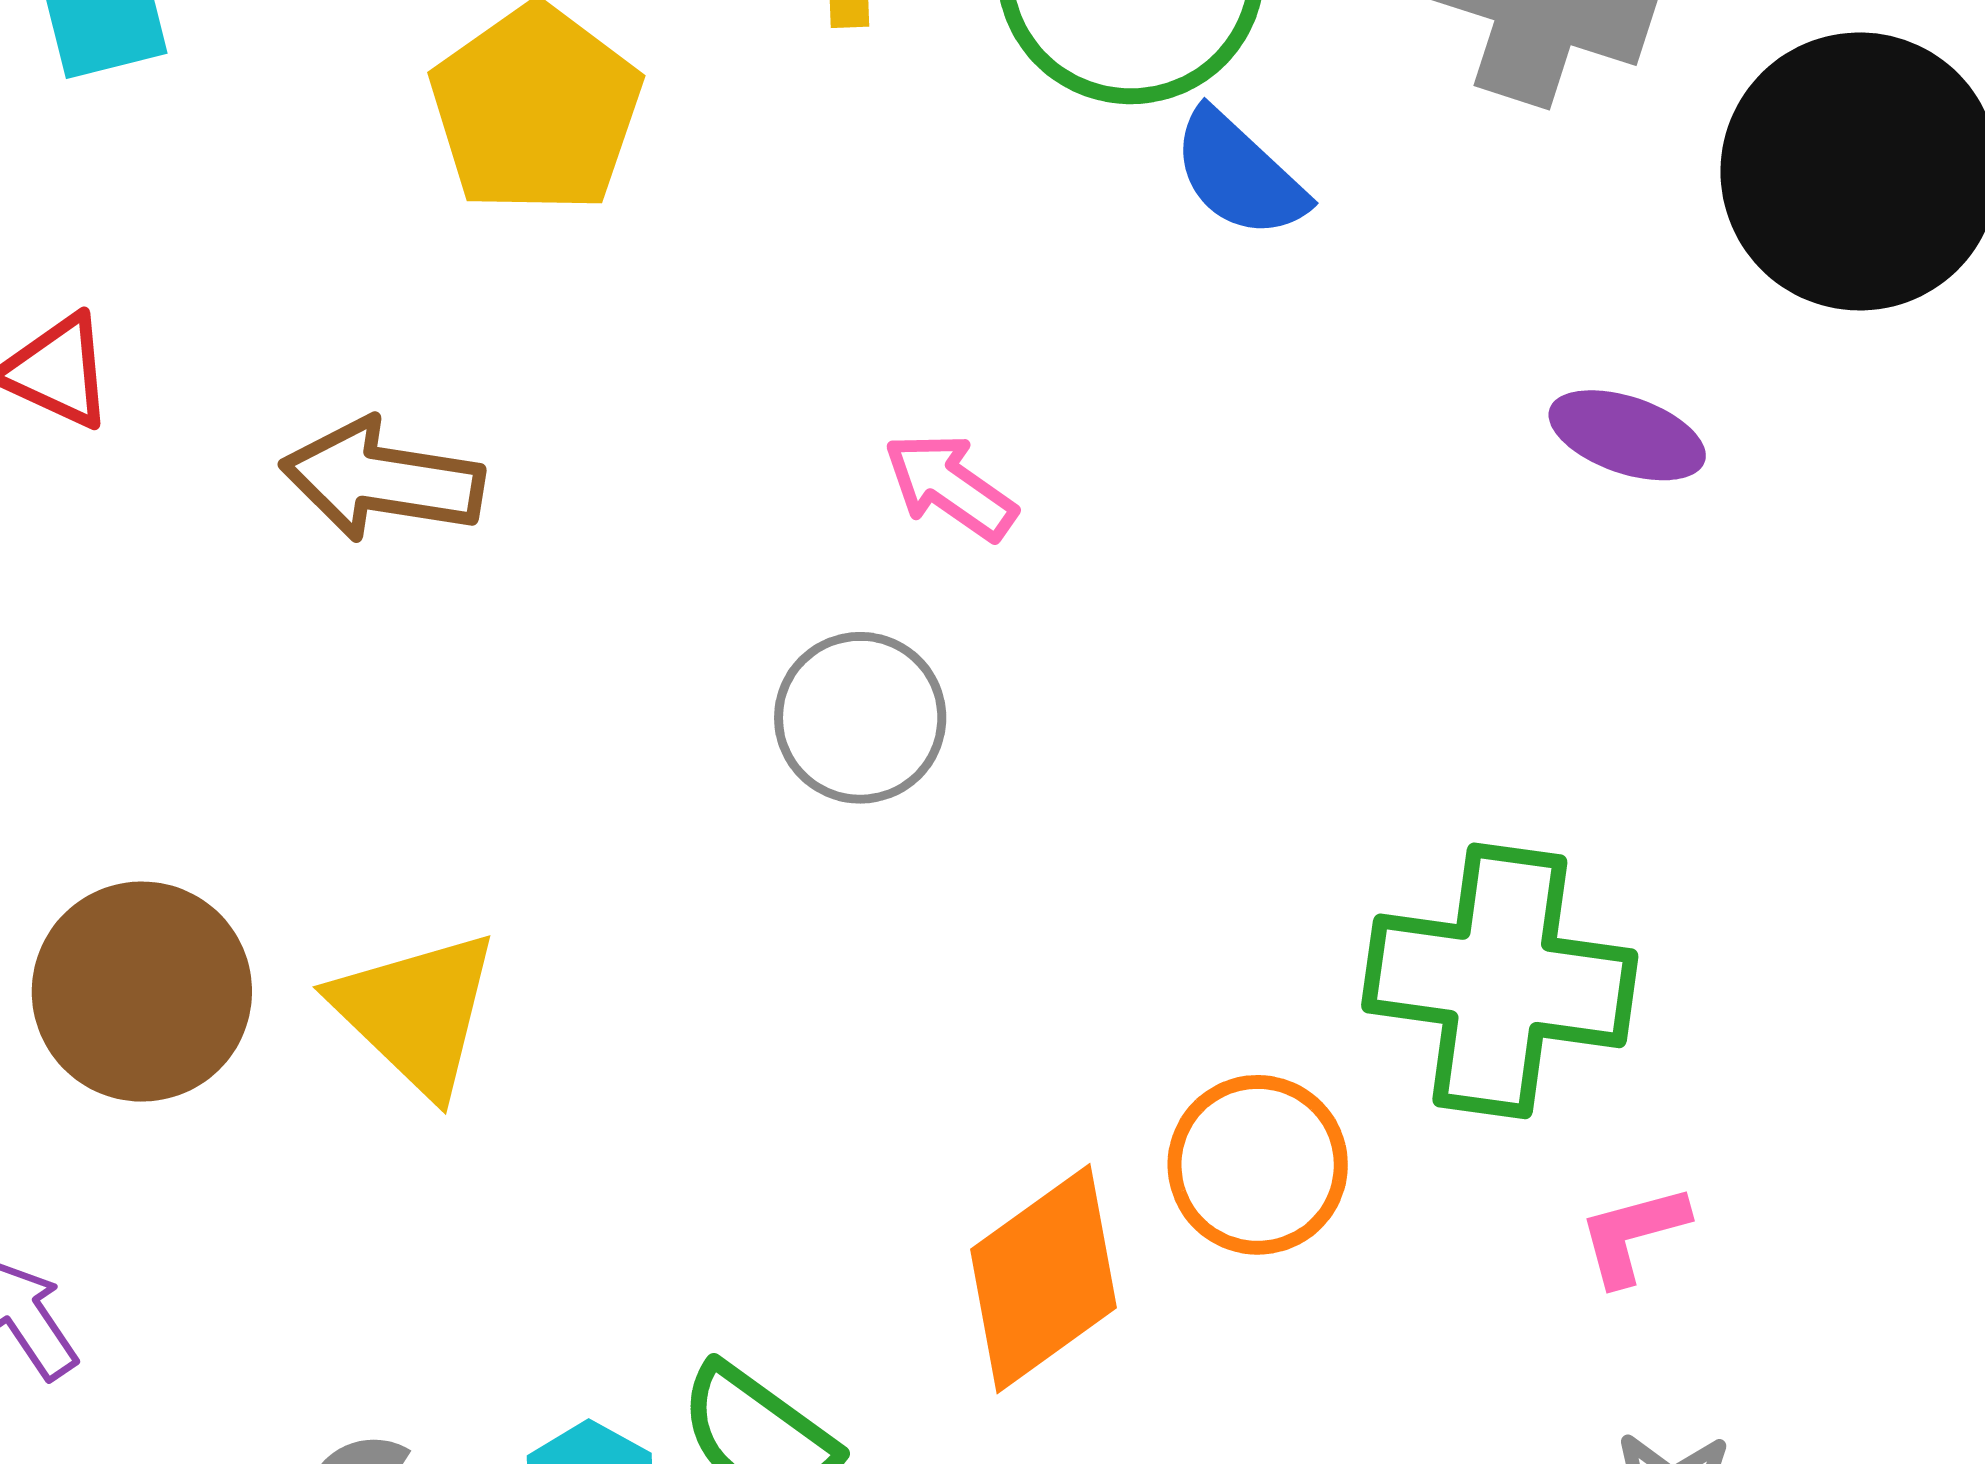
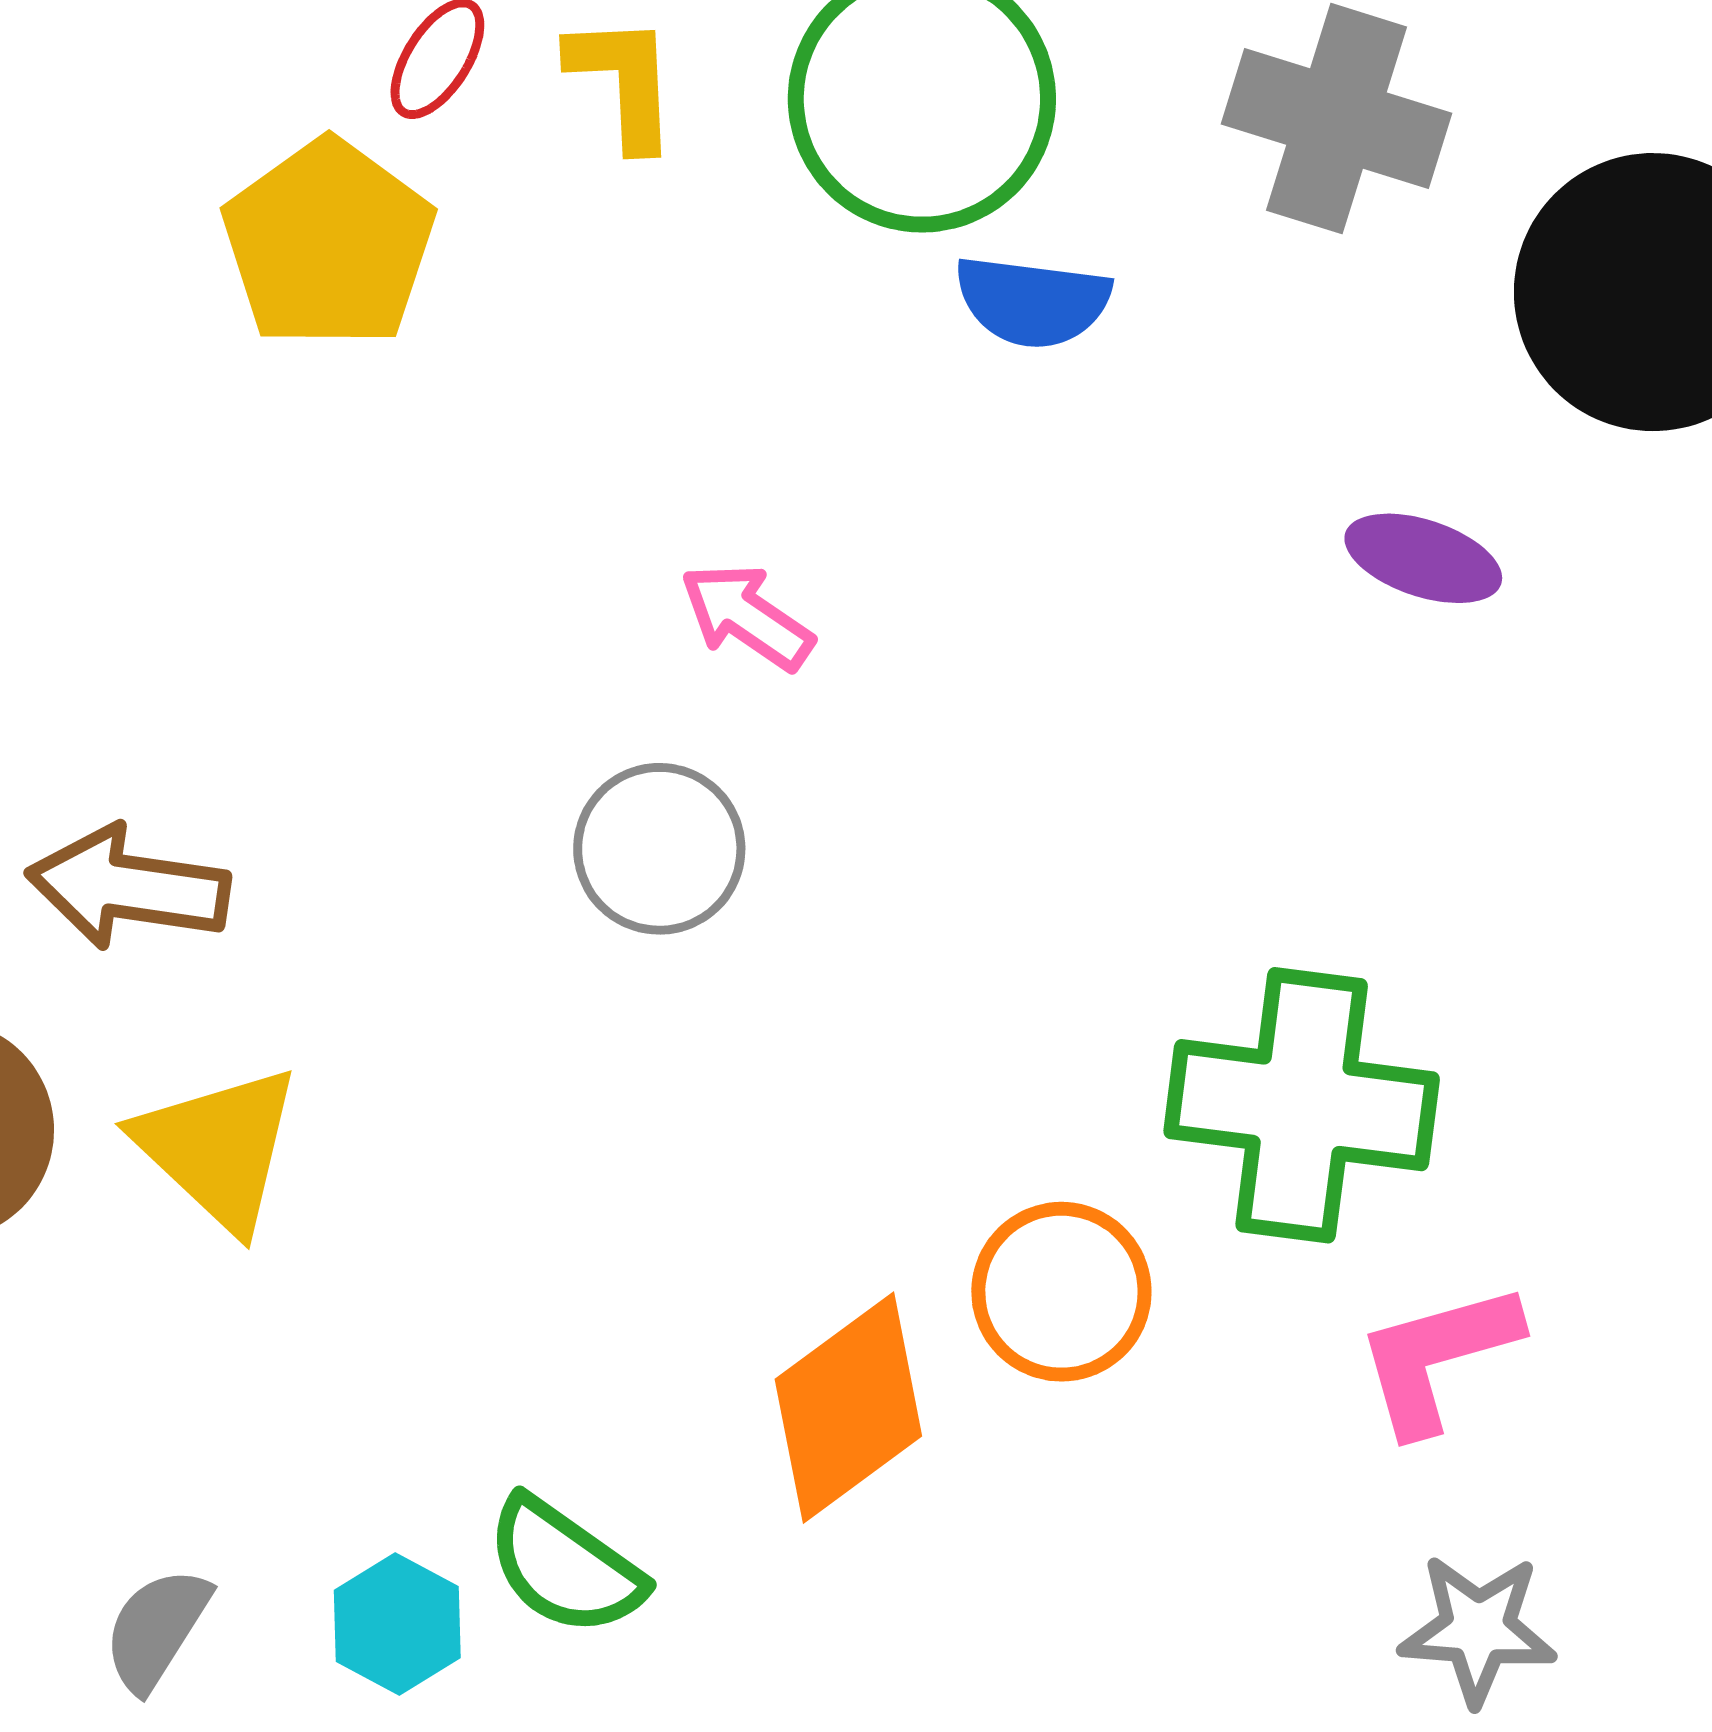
blue semicircle: (1239, 174) -> (1032, 301), turned -35
brown arrow: (382, 480) -> (128, 887), moved
pink L-shape: (1633, 1235) -> (1437, 1357), size x1.5

